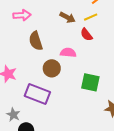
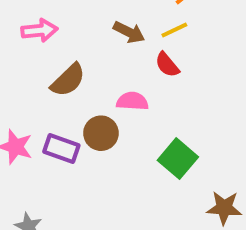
brown semicircle: (36, 41) -> (68, 80), turned -114
green square: (90, 82) -> (178, 159), turned 30
purple rectangle: (37, 94) -> (61, 148), moved, size x0.7

